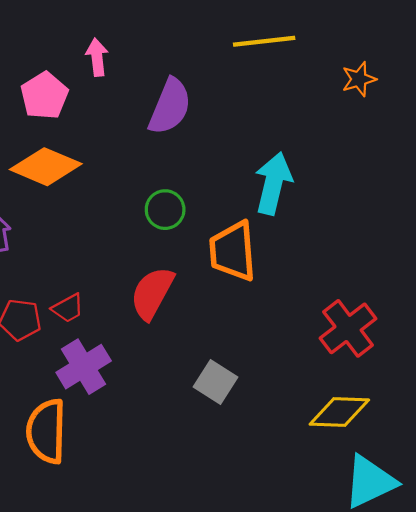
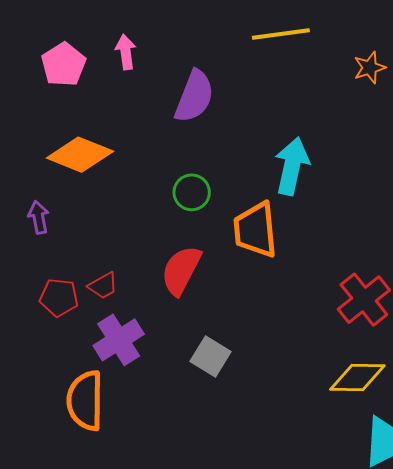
pink pentagon: (44, 96) -> (64, 64), moved
gray square: (215, 382) -> (211, 357), moved

